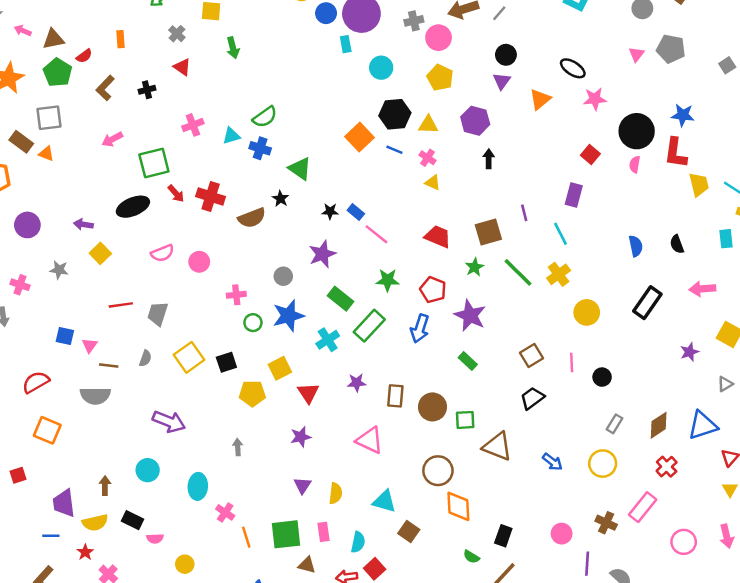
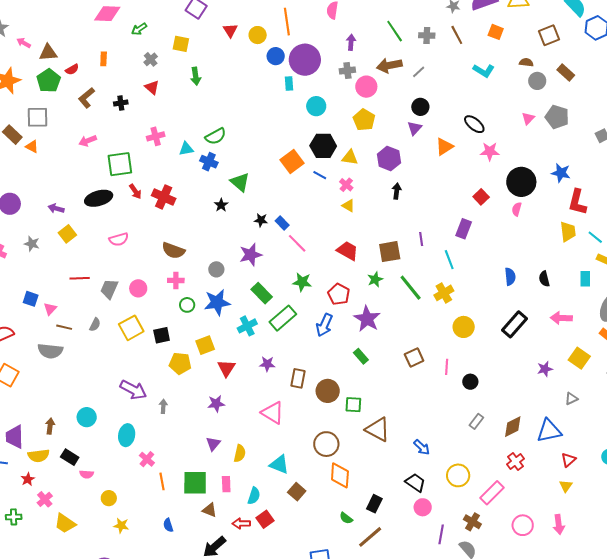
red L-shape: (676, 153) -> (577, 202), moved
brown semicircle: (252, 218) -> (173, 251), moved, turned 35
pink circle: (199, 262) -> (138, 288), moved
black trapezoid: (532, 398) -> (415, 483), moved, turned 65
purple arrow: (169, 422) -> (133, 390), moved
yellow circle: (603, 464) -> (458, 475), moved
brown cross: (606, 523) -> (472, 522), moved

